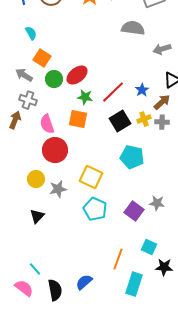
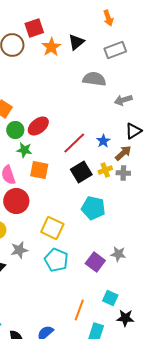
green star: (85, 97) -> (24, 150), moved
gray star: (58, 189) -> (19, 250), moved

